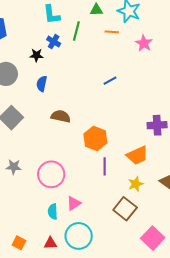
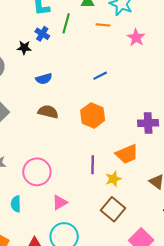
blue semicircle: (42, 84) -> (44, 79), moved, turned -119
orange hexagon: (95, 138) -> (93, 115), moved
yellow star: (136, 184) -> (113, 179), moved
cyan semicircle: (53, 212) -> (16, 204), moved

